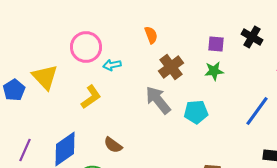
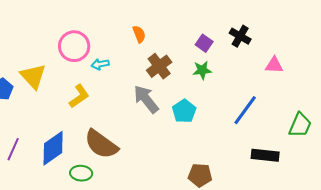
purple square: (216, 44) -> (204, 43), turned 30
cyan pentagon: (196, 112) -> (184, 111), turned -30
brown semicircle: (113, 145) -> (101, 144), size x1.8

